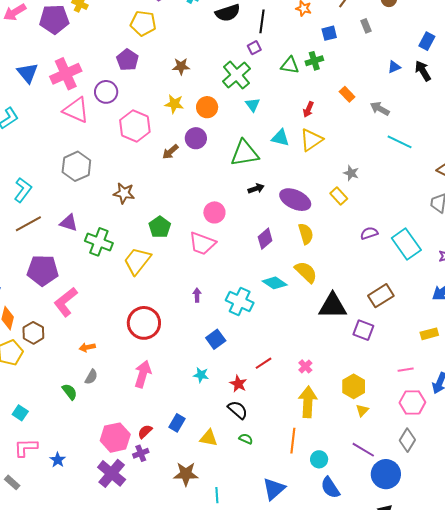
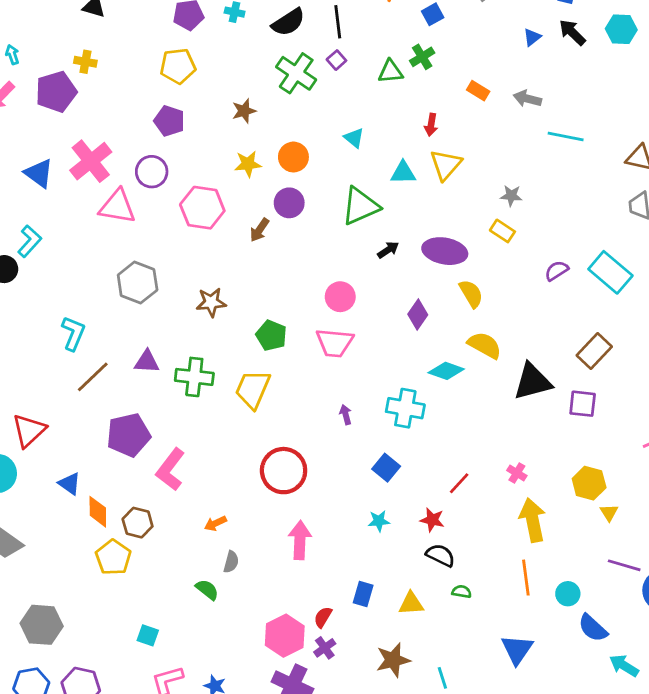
green cross: (236, 75) -> (296, 73), moved

